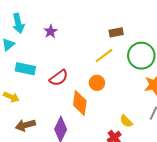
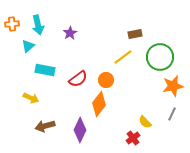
orange circle: (97, 83) -> (106, 80), moved
orange diamond: (80, 103) -> (99, 104), turned 30

